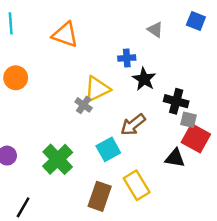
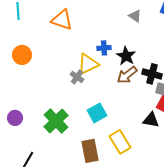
blue cross: (127, 58) -> (104, 48), moved
brown arrow: (133, 125) -> (127, 75), moved
brown rectangle: (100, 196) -> (90, 151), turned -30

